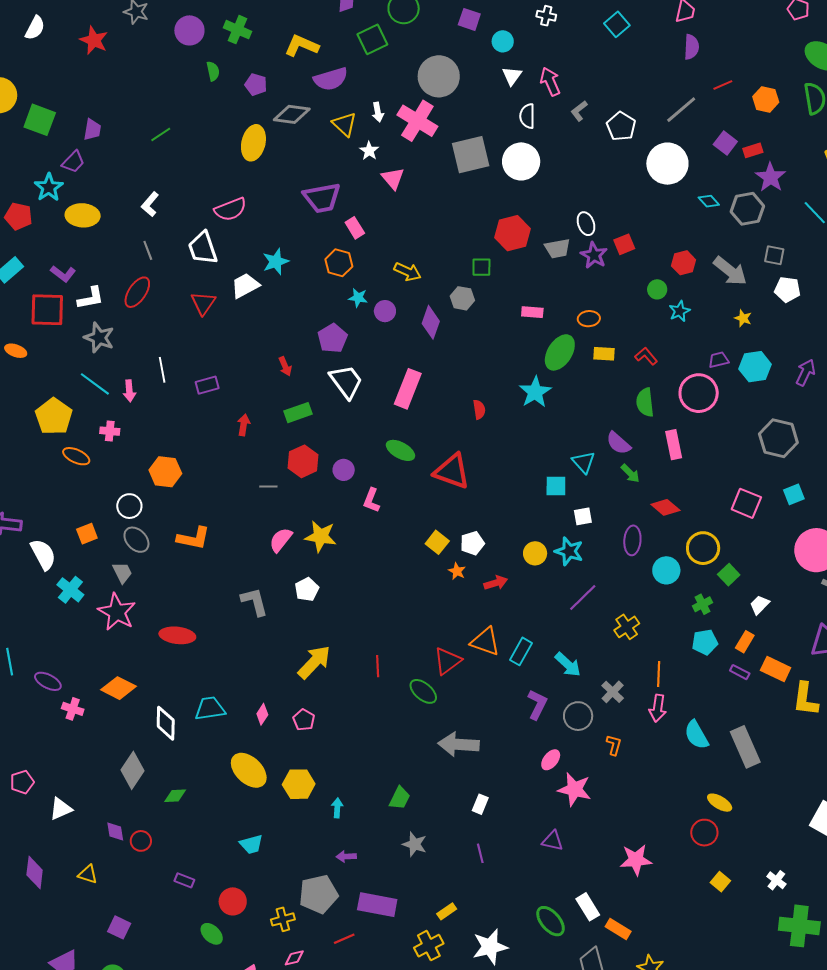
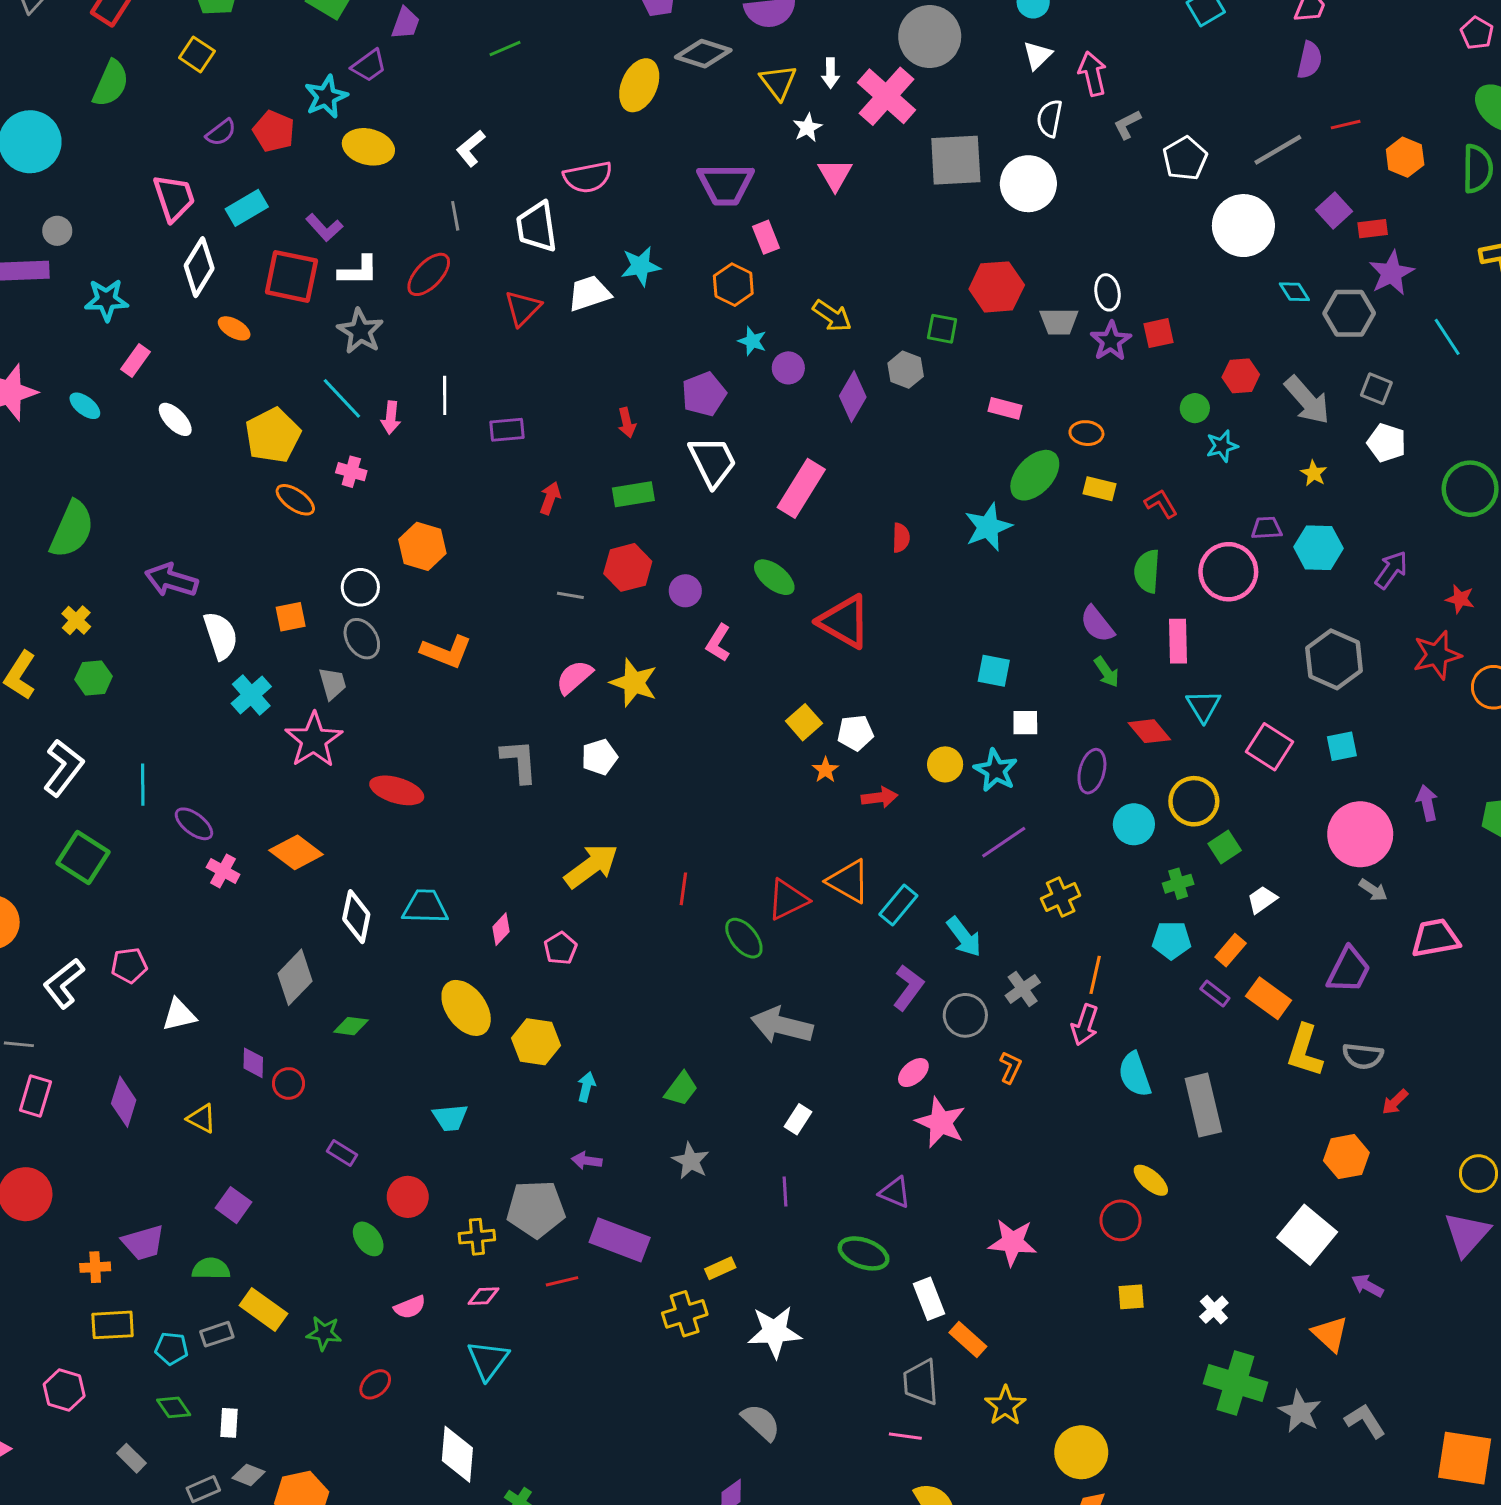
cyan triangle: (584, 462) -> (1204, 706), moved
yellow square: (720, 882) -> (1131, 1297), turned 36
green ellipse: (551, 921) -> (864, 1253), moved, turned -40

